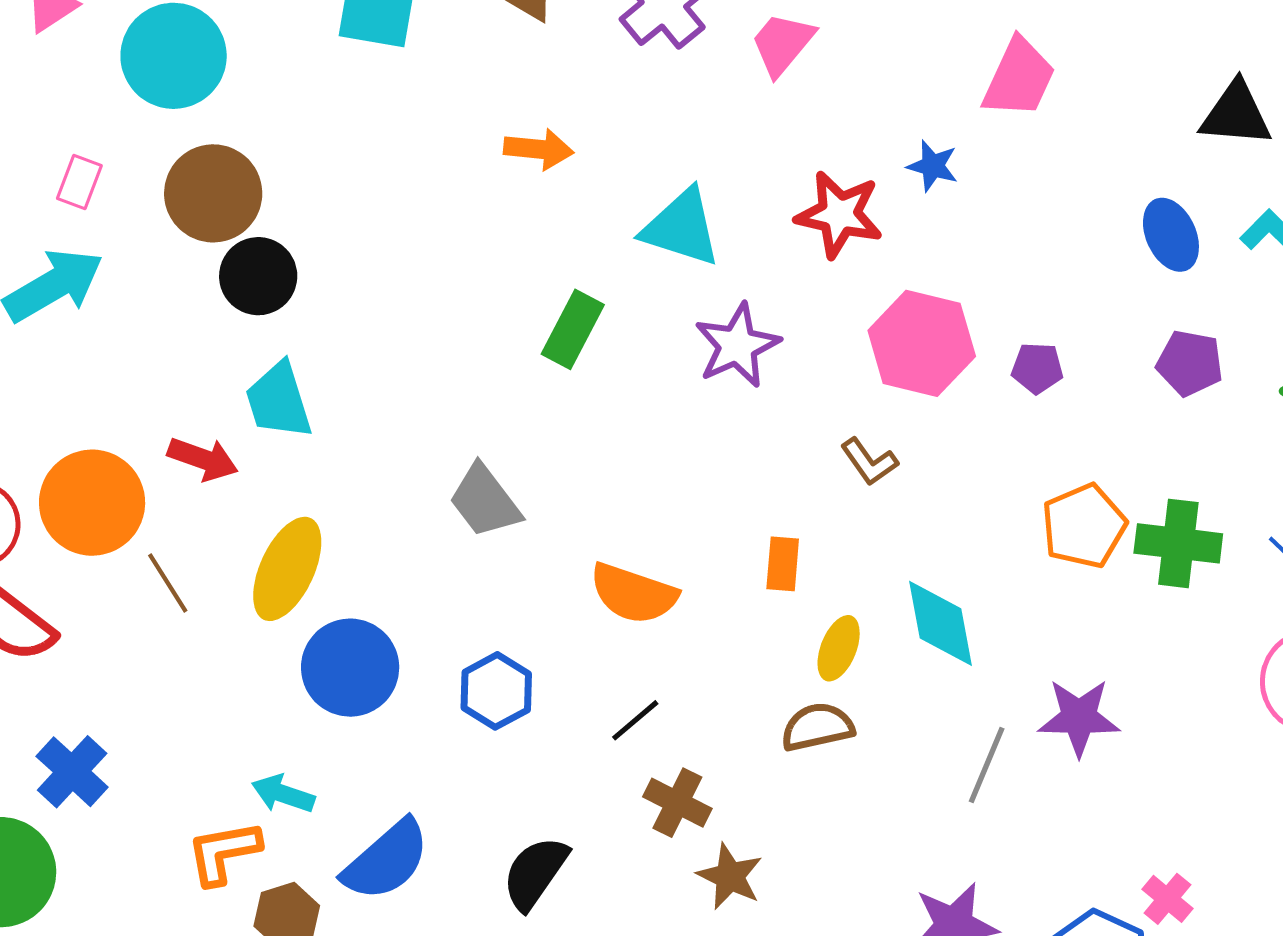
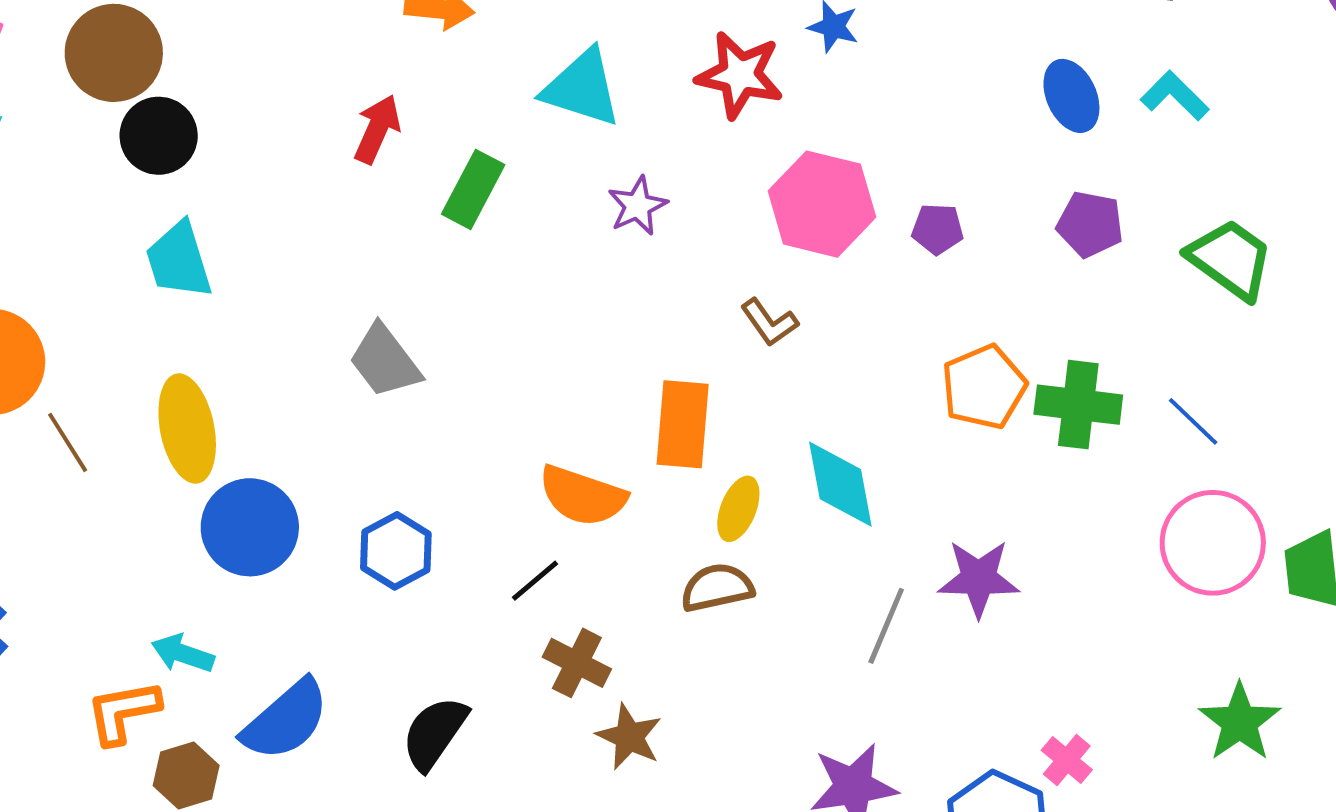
purple star: (737, 345) -> (638, 206), size x0.7
red arrow: (203, 459) -> (377, 129), moved, turned -86
orange rectangle: (783, 564) -> (683, 424), size x1.6
yellow ellipse: (287, 569) -> (187, 429), turned -36
orange semicircle: (634, 594) -> (583, 496), moved

